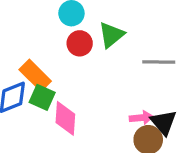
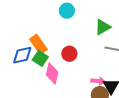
green triangle: (111, 35) -> (103, 27), moved
red circle: (80, 43) -> (69, 54), moved

